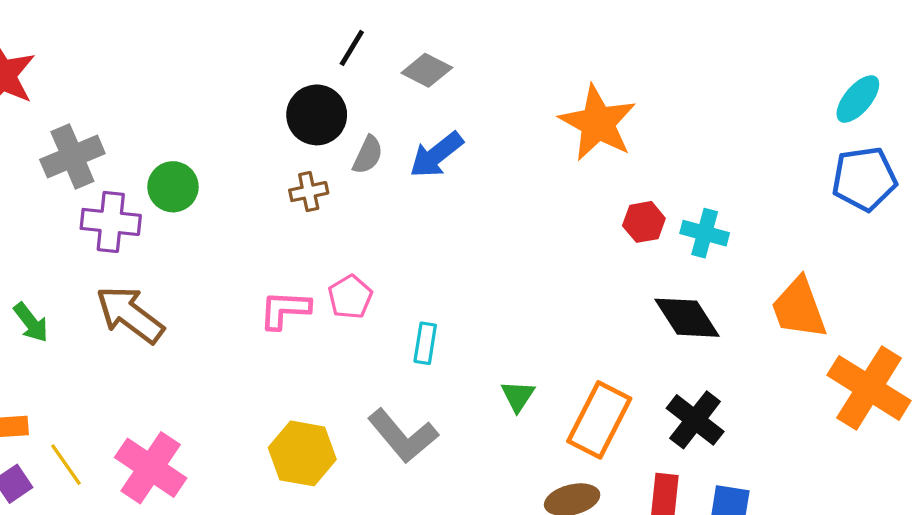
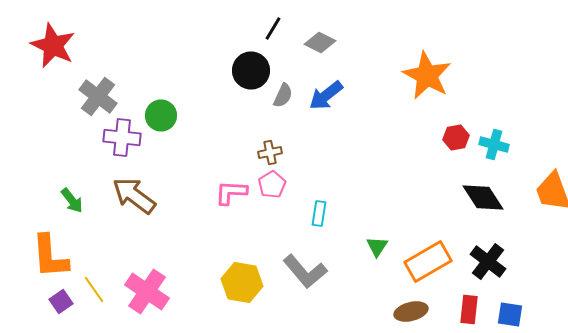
gray cross: (72, 156) -> (98, 96), turned -30
brown cross: (309, 192) -> (270, 152), moved
orange rectangle: (599, 420) -> (428, 262), turned 33

